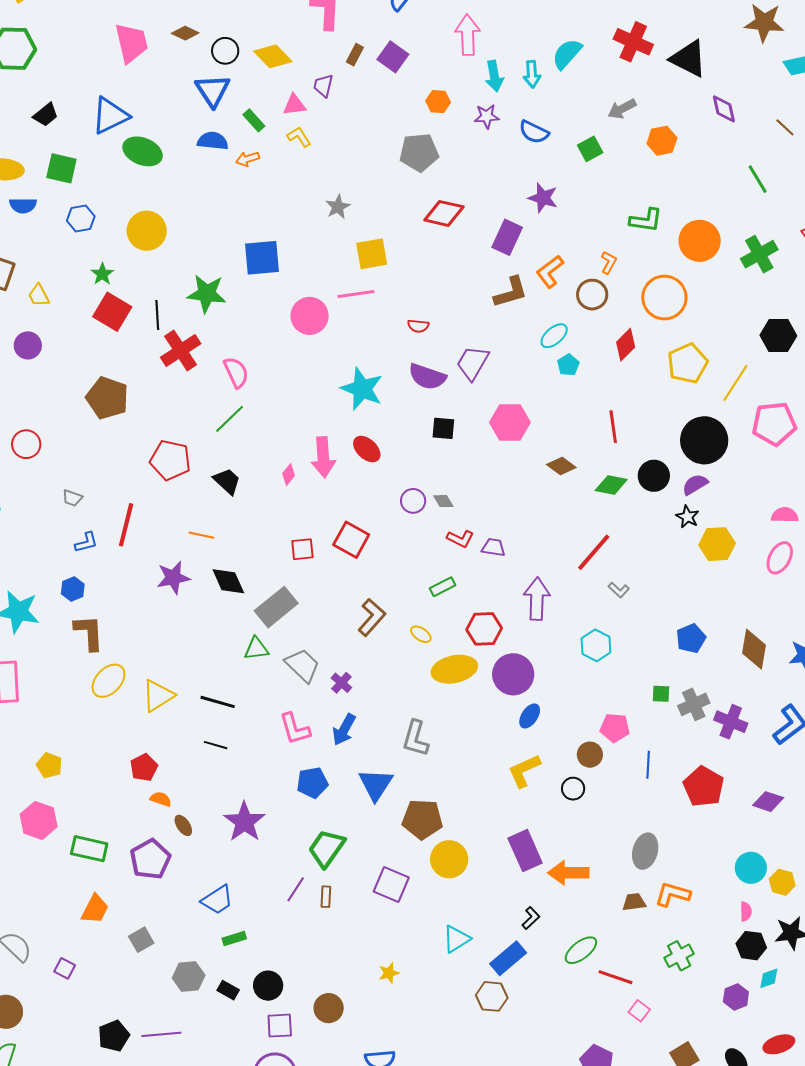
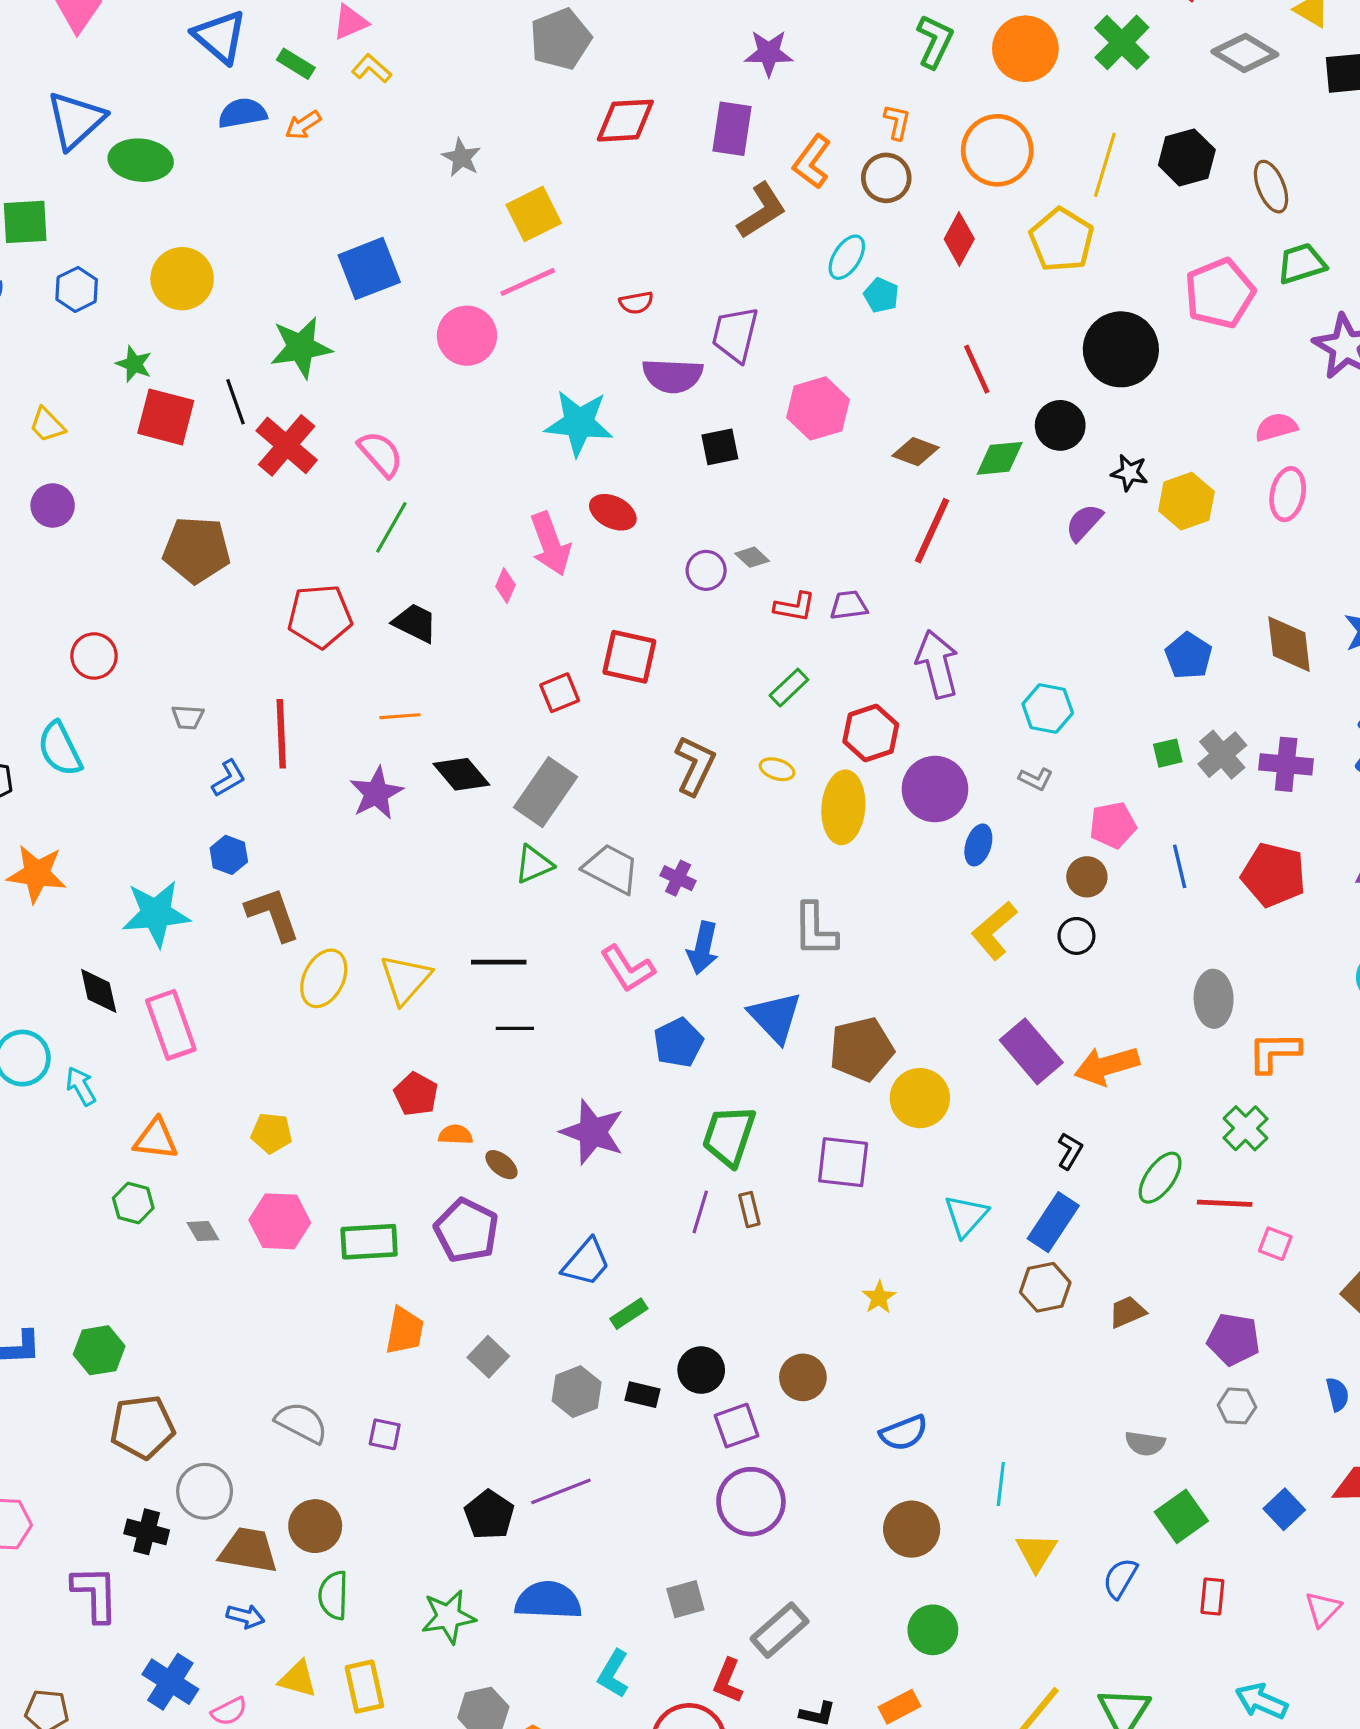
green L-shape: (646, 220) -> (935, 41), turned -56
yellow line: (735, 383) -> (1105, 165), moved
purple semicircle: (695, 484) -> (1084, 523), moved
red line: (594, 552) -> (932, 531), moved
gray L-shape: (619, 590) -> (1036, 779), moved
yellow ellipse: (454, 669) -> (843, 807), turned -57
brown trapezoid: (634, 902) -> (1127, 1312), moved
green cross: (679, 956) -> (1245, 1128), moved

